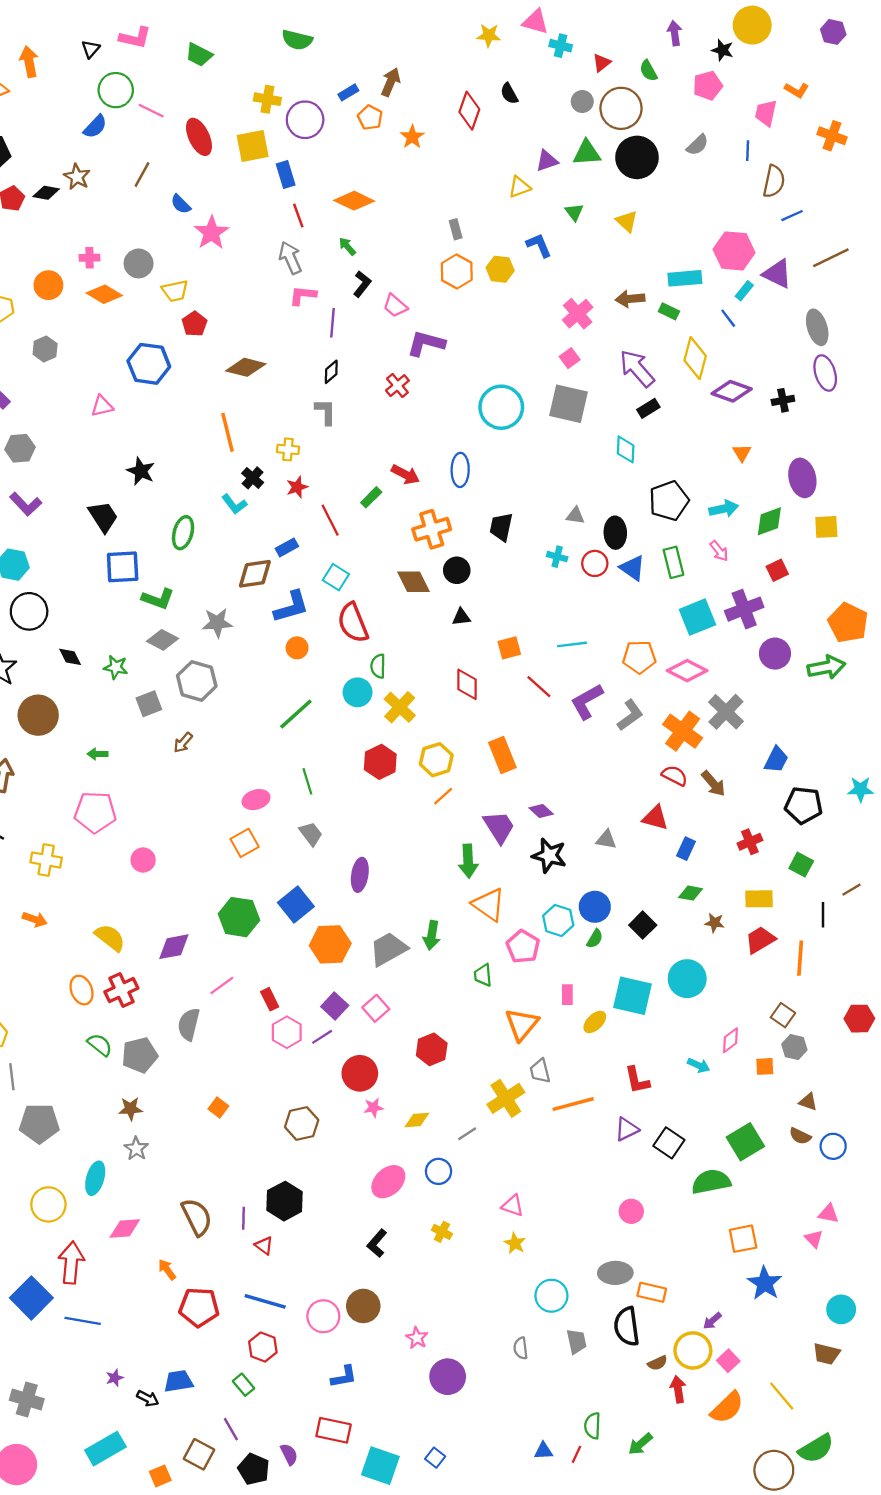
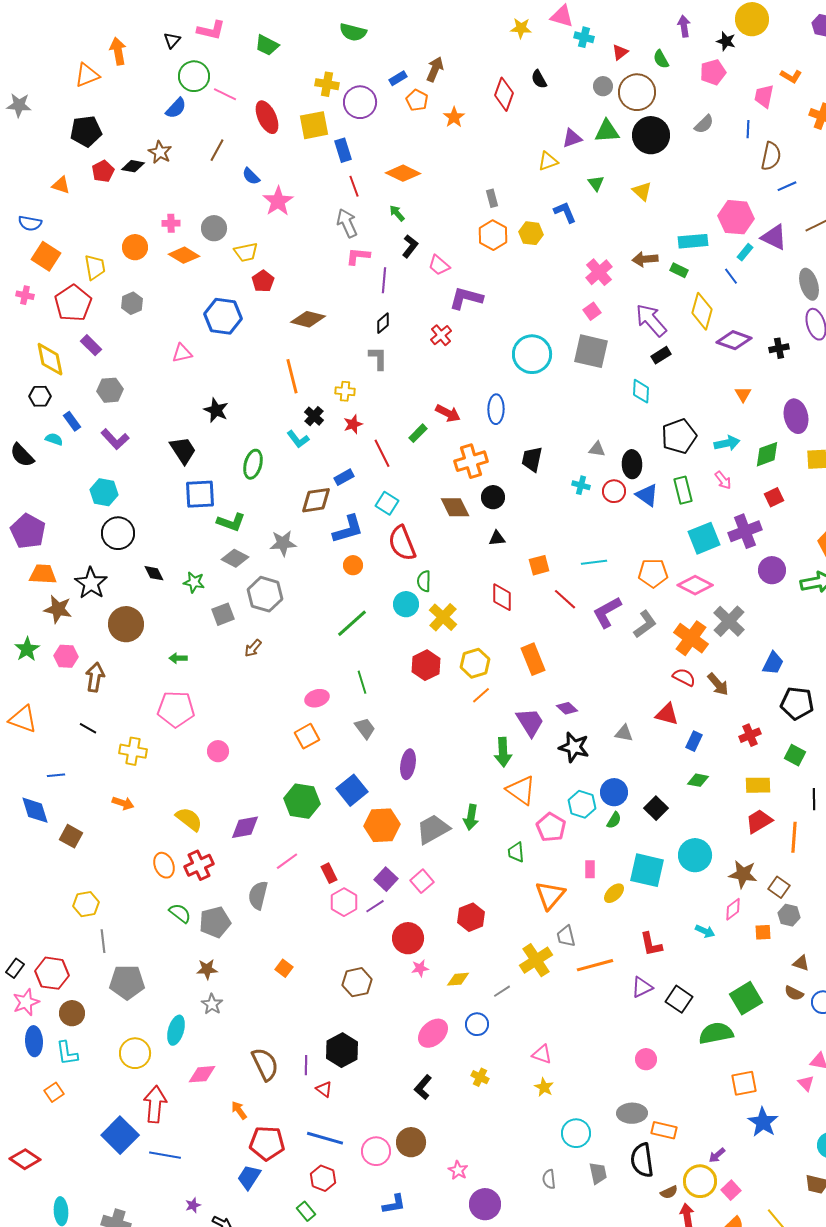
brown star: (715, 923) -> (743, 874), moved, size x1.6
blue trapezoid: (178, 1381) -> (249, 1177), moved, turned -48

